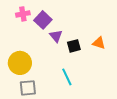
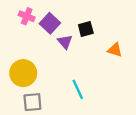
pink cross: (23, 14) -> (27, 16), turned 32
black square: (74, 46) -> (86, 29), moved

